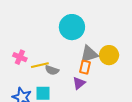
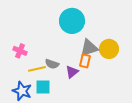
yellow line: (40, 65) -> (37, 69), moved
purple triangle: (79, 83) -> (72, 72), moved

